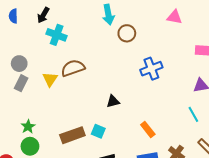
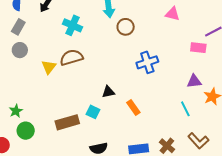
cyan cross: (57, 35) -> (73, 25), moved
gray rectangle: (21, 83) -> (18, 27), moved
green star: (28, 127) -> (16, 111), moved
orange rectangle: (148, 130) -> (133, 108), moved
cyan square: (98, 131) -> (93, 112), moved

